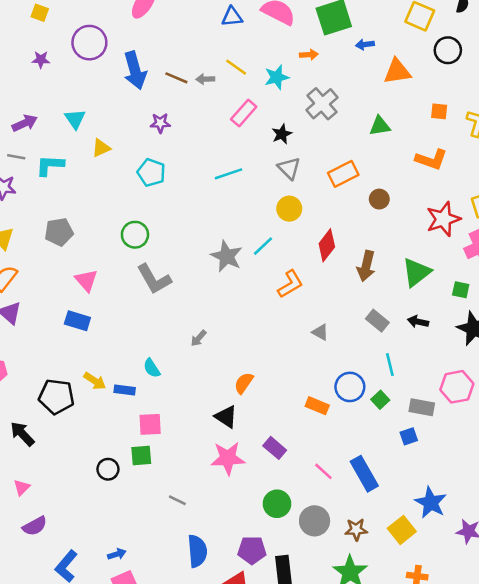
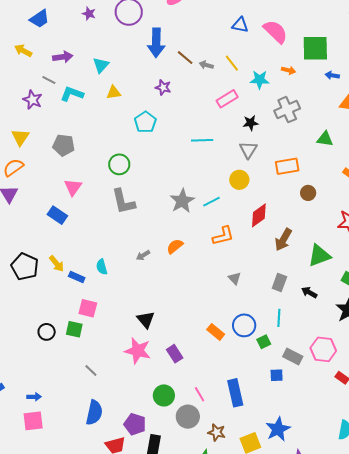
gray rectangle: (377, 321) -> (279, 283), turned 54
orange semicircle: (244, 383) -> (175, 246), moved
pink line: (323, 471) -> (200, 394), moved

